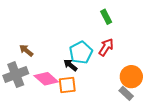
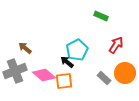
green rectangle: (106, 17) -> (101, 16), turned -40
red arrow: (106, 47) -> (116, 45), moved
gray rectangle: (126, 93) -> (104, 78), moved

